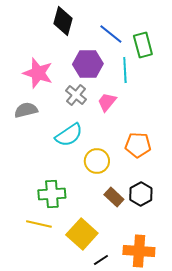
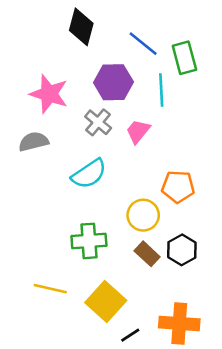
yellow circle: (97, 161) -> (143, 215), moved
green cross: (52, 194) -> (89, 241), moved

